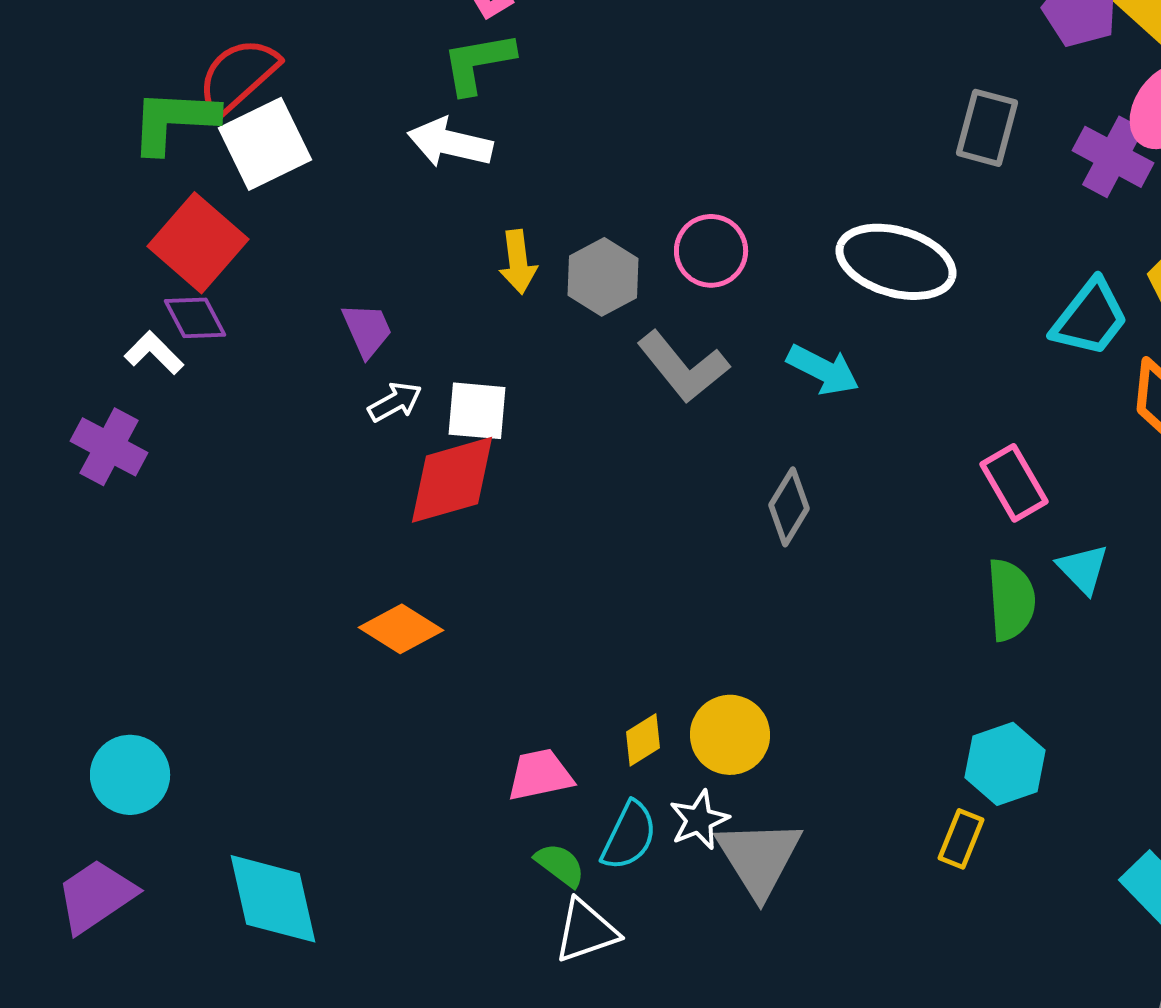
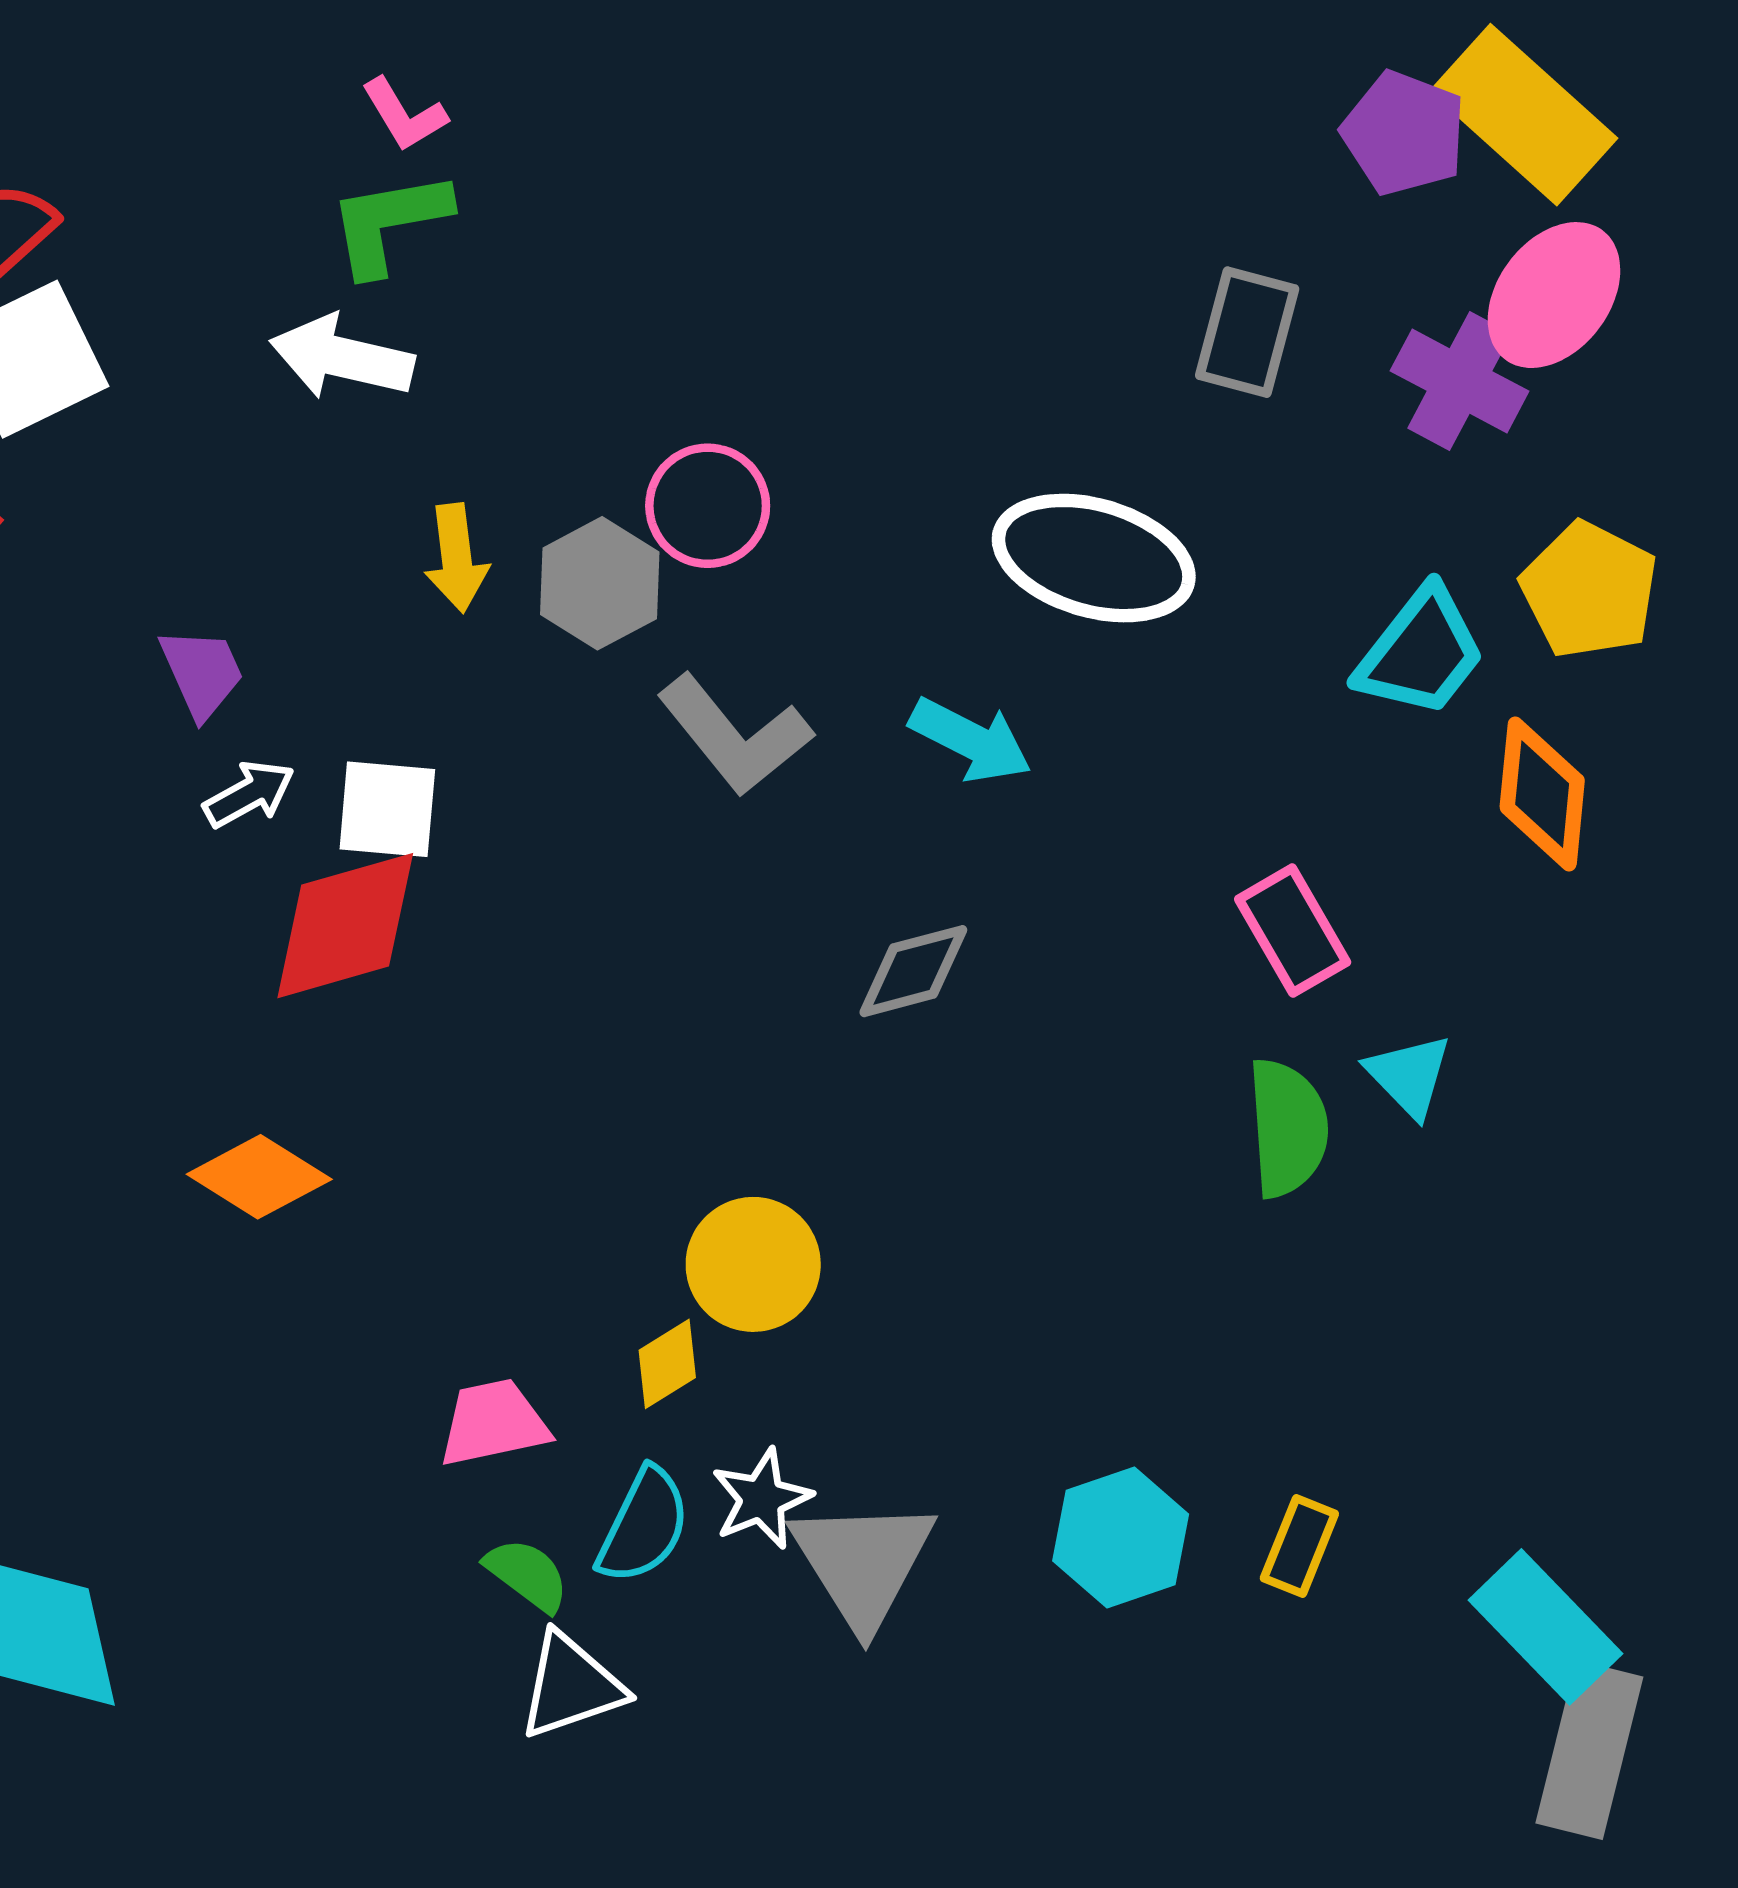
pink circle: (711, 251) -> (708, 506), moved
gray diamond: (789, 507) -> (913, 971), turned 44
yellow circle: (730, 735) -> (753, 1264), moved
cyan hexagon: (1005, 764) -> (1121, 1538), moved
yellow rectangle: (961, 839) -> (1299, 1546), moved

